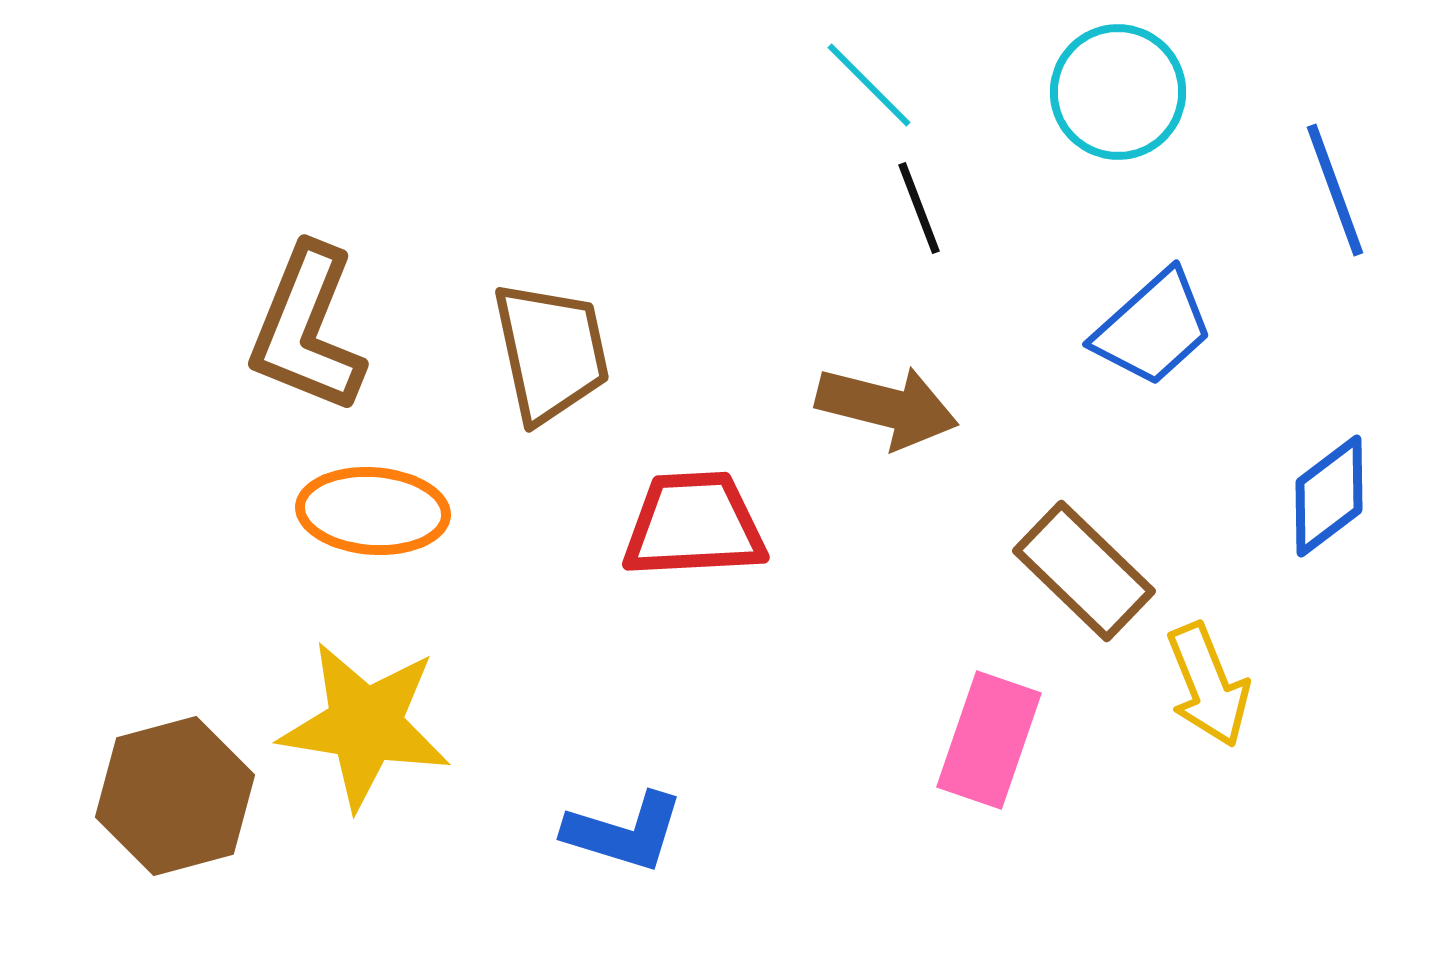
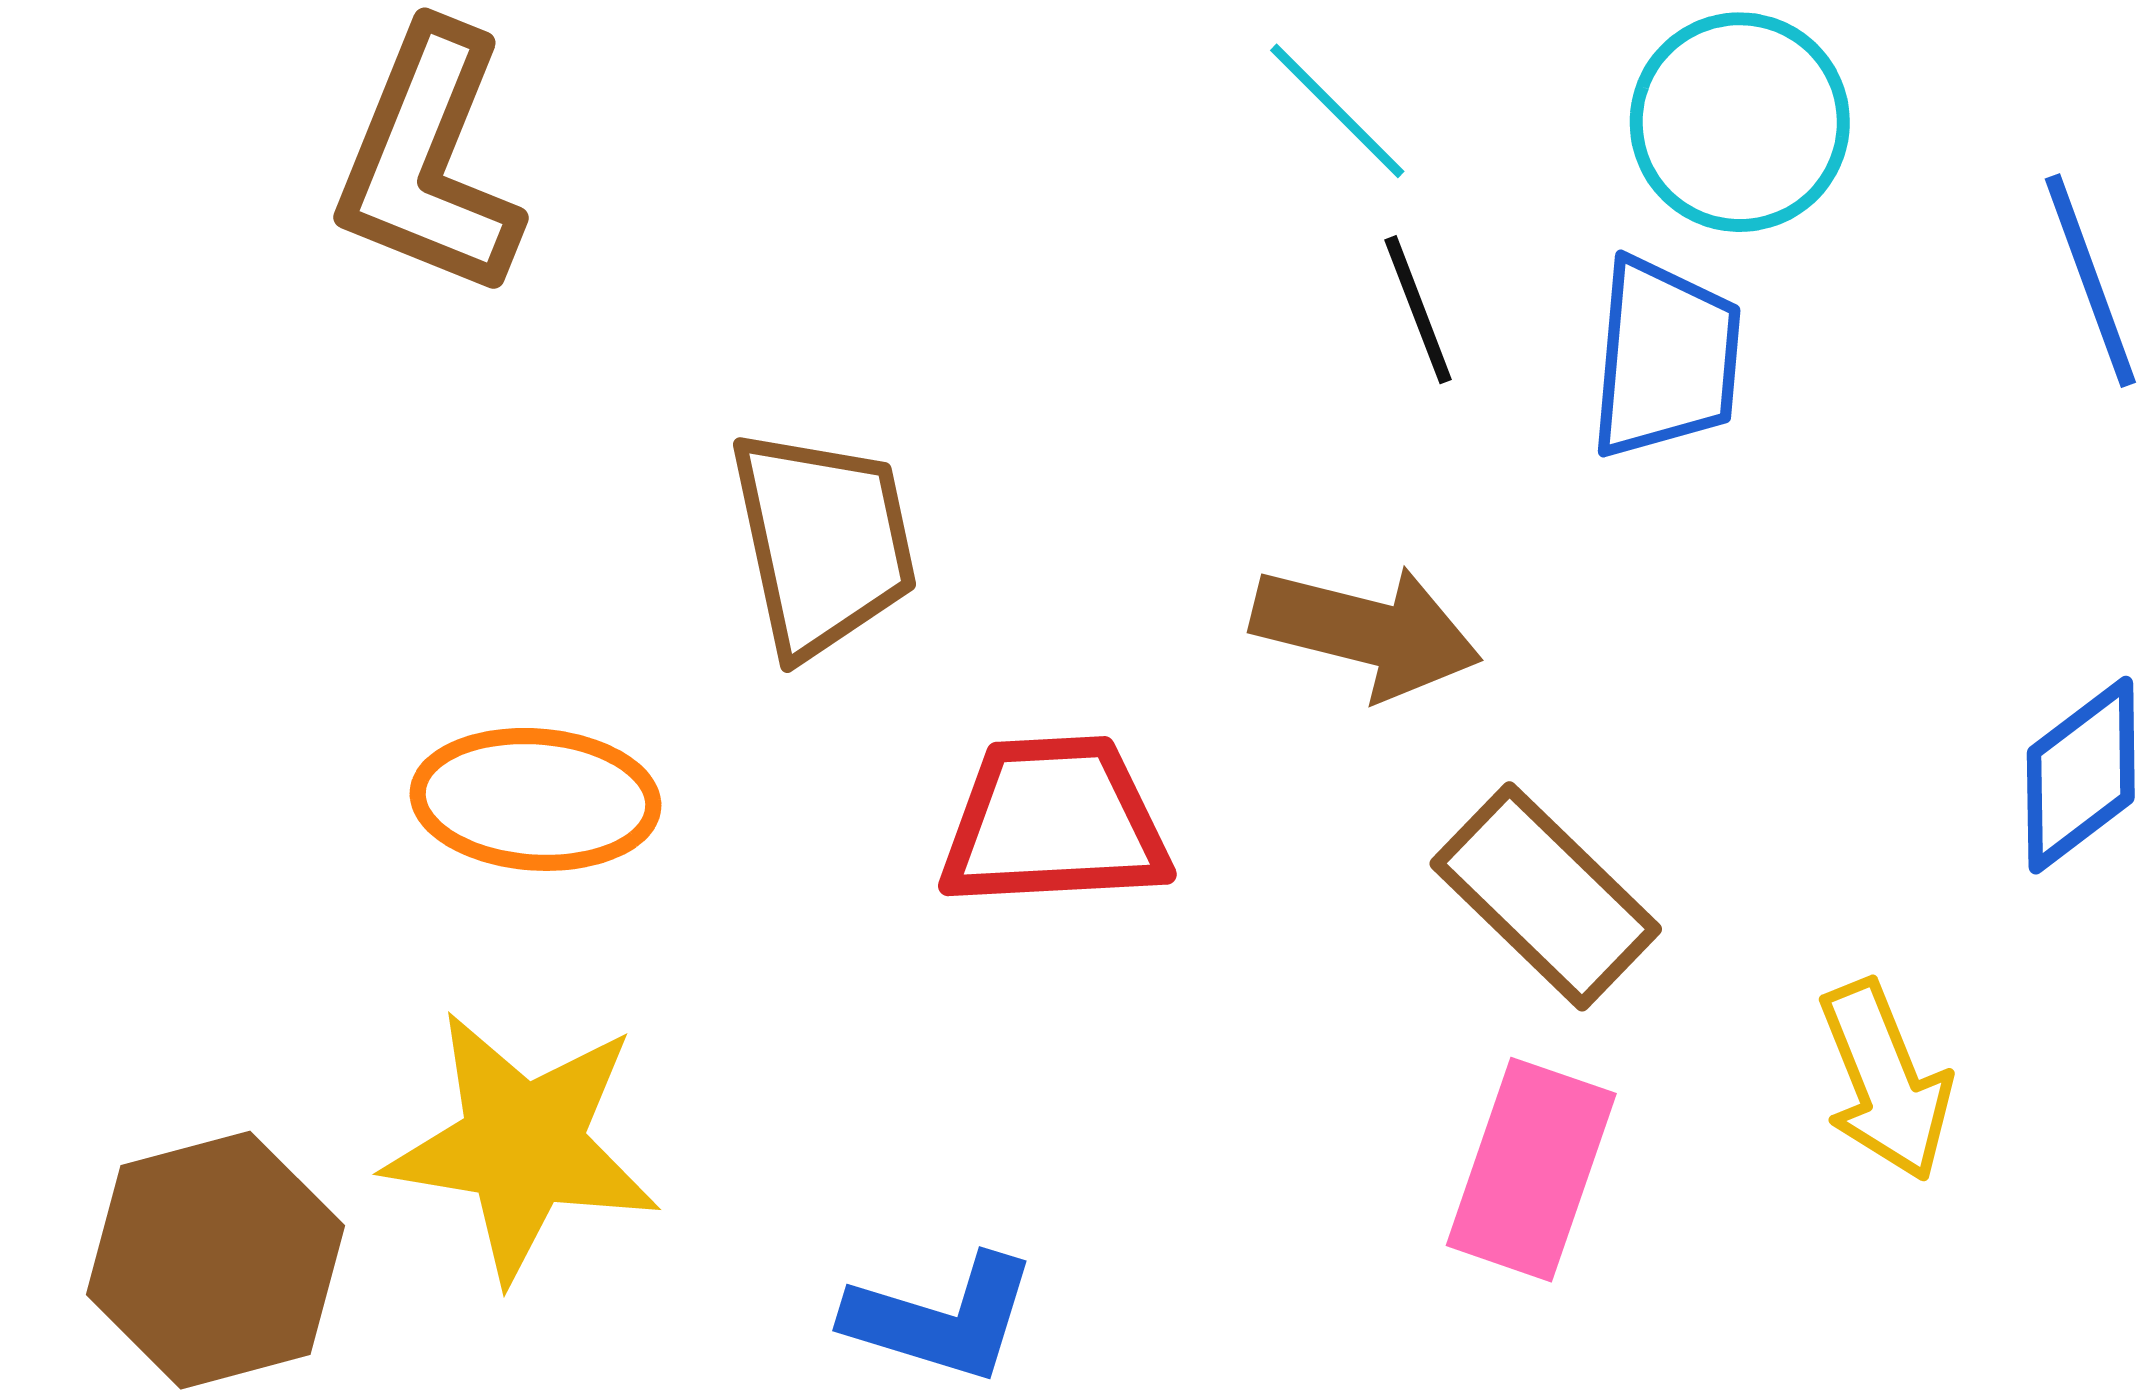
blue trapezoid: (1153, 328) -> (1665, 358), moved, turned -43
brown L-shape: (307, 329) -> (429, 161), moved
brown rectangle: (1084, 571) -> (1546, 896), moved

